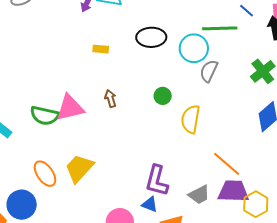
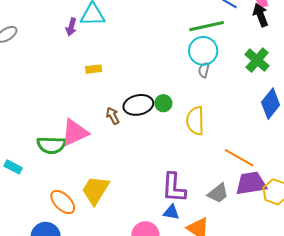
black ellipse: (151, 37) -> (138, 105), moved
cyan circle: (194, 48) -> (203, 51), moved
gray semicircle: (209, 71) -> (204, 70), size x0.7

